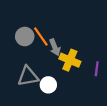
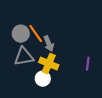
yellow cross: (70, 60) -> (49, 64), moved
gray triangle: (28, 76) -> (24, 57), moved

